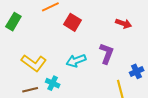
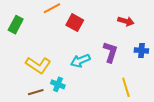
blue cross: (137, 71) -> (141, 51), moved, turned 32

